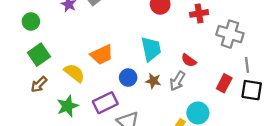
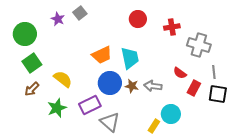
green circle: (31, 21) -> (25, 34), size x1.5
orange trapezoid: (102, 55) -> (102, 55), moved
red semicircle: (189, 60) -> (180, 73), moved
blue circle: (128, 78) -> (110, 83), size x1.5
gray arrow: (177, 81) -> (153, 86), turned 66

